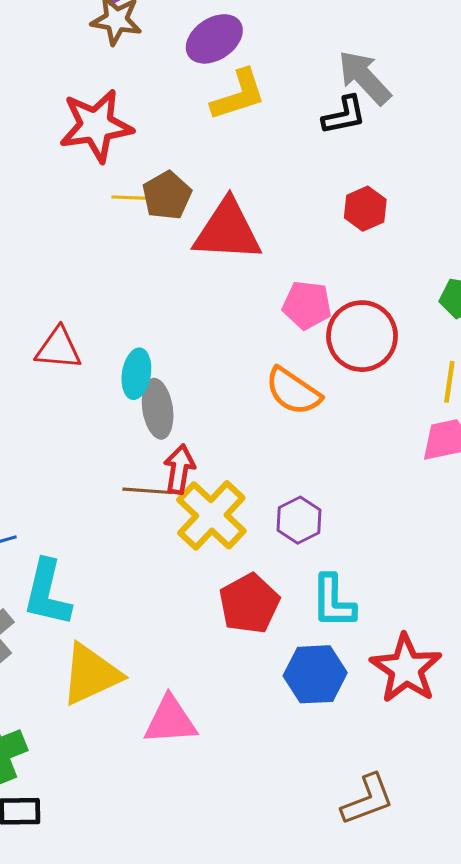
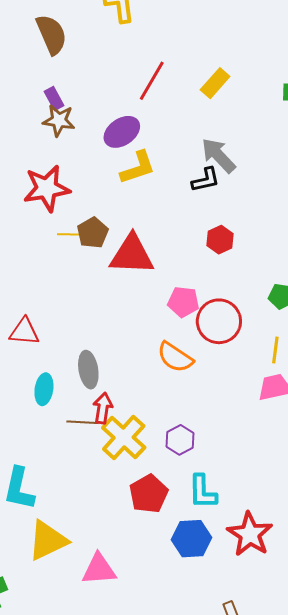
cyan ellipse: (136, 374) -> (44, 389), moved

